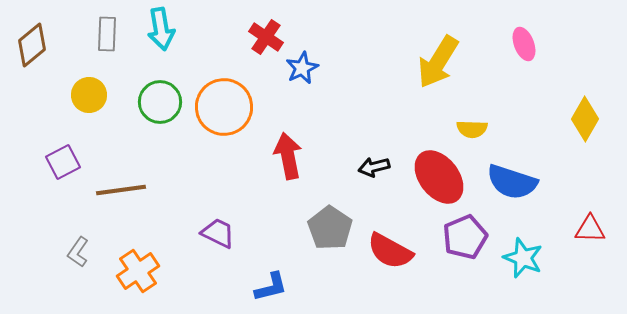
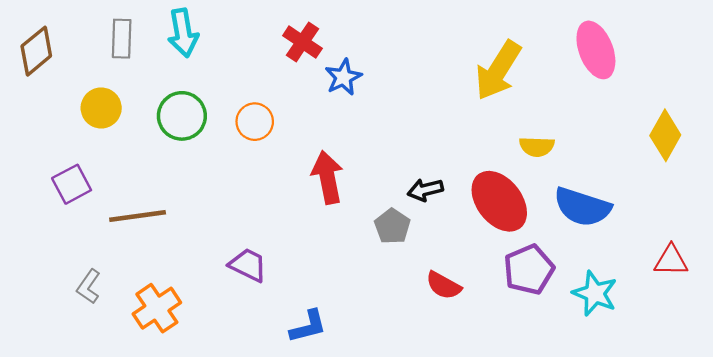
pink ellipse: (524, 44) -> (596, 50), size x1.5
orange circle: (224, 107) -> (255, 122), size x0.6
gray pentagon: (330, 228) -> (392, 226), moved, size x0.7
red semicircle: (390, 251) -> (444, 285), size x0.7

